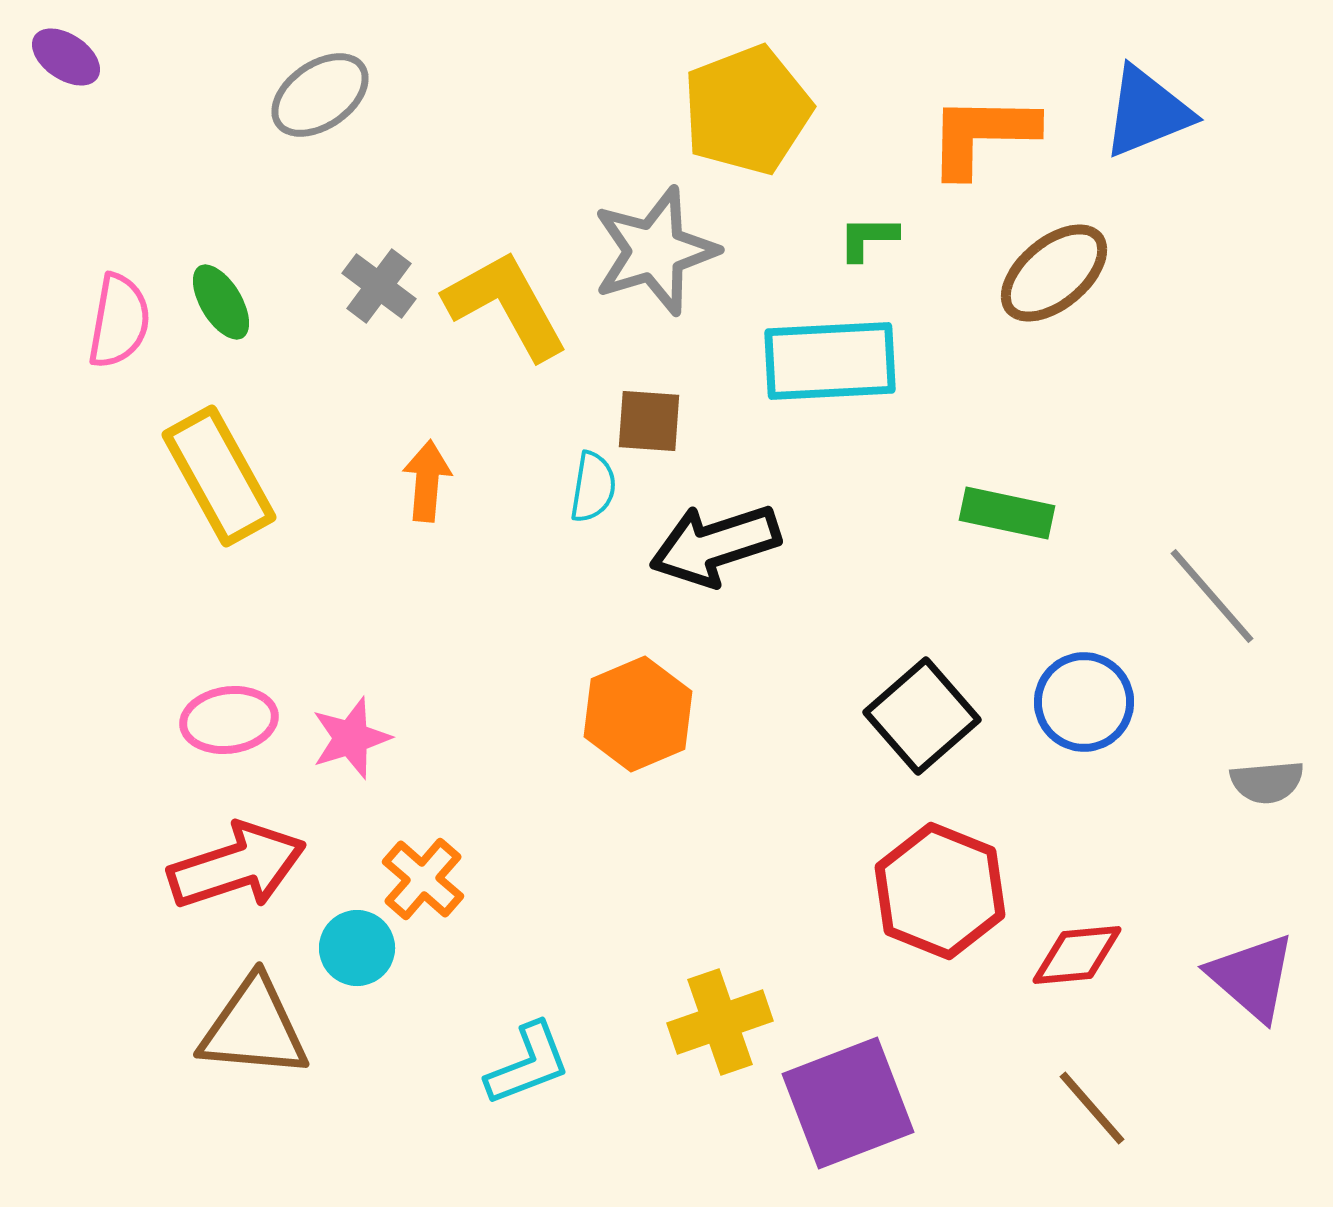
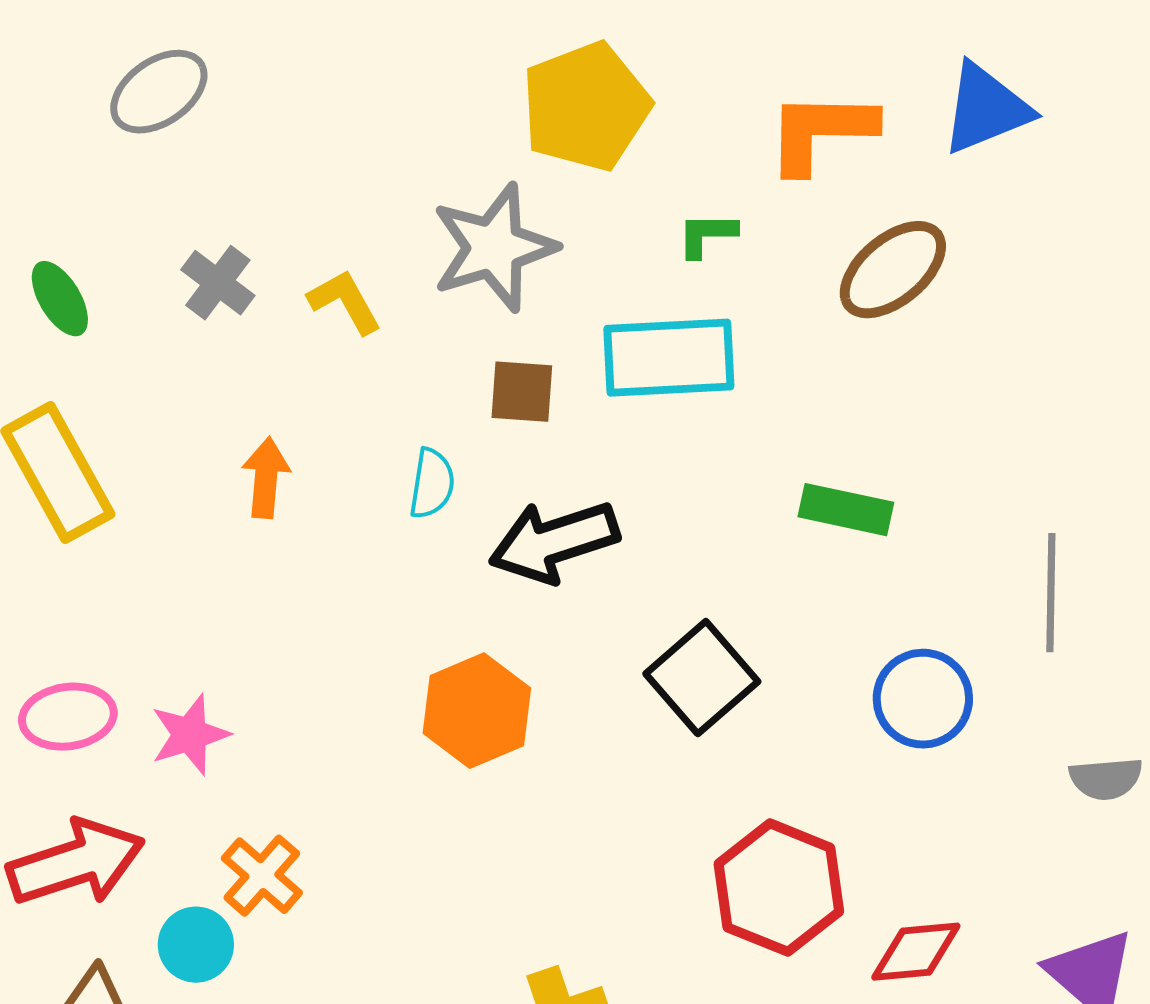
yellow L-shape: (506, 305) -> (345, 302), size x0.6
brown square: (649, 421) -> (522, 392), moved
gray line: (1212, 596) -> (1051, 593), turned 42
black square: (922, 716) -> (702, 678), moved

